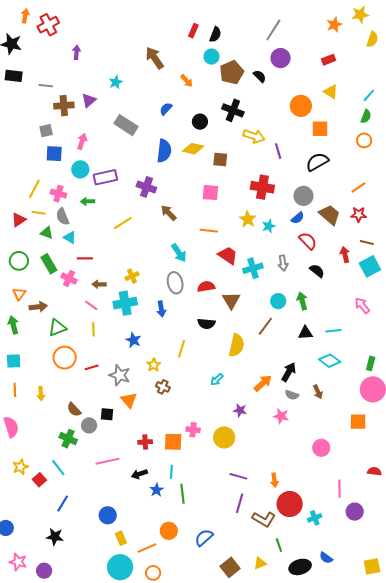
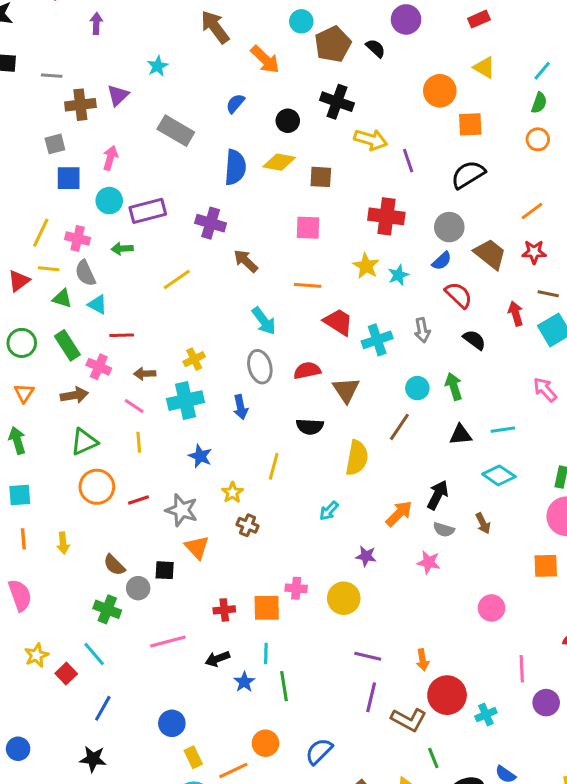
orange arrow: (187, 81) -> (265, 60), size x1.5
brown arrow: (38, 307) -> (74, 395), moved

